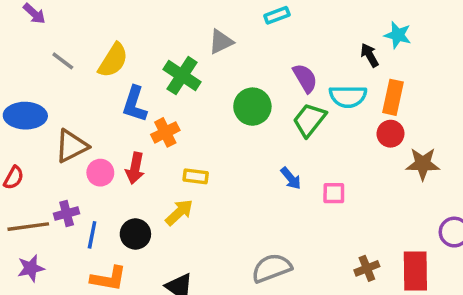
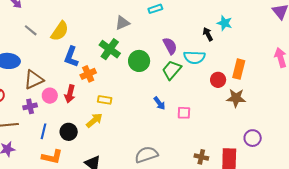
green cross: (182, 76) -> (110, 49), moved
orange rectangle: (393, 97) -> (239, 69), moved
purple cross: (67, 214) -> (30, 106), moved
brown cross: (367, 268) -> (201, 157), turned 32

